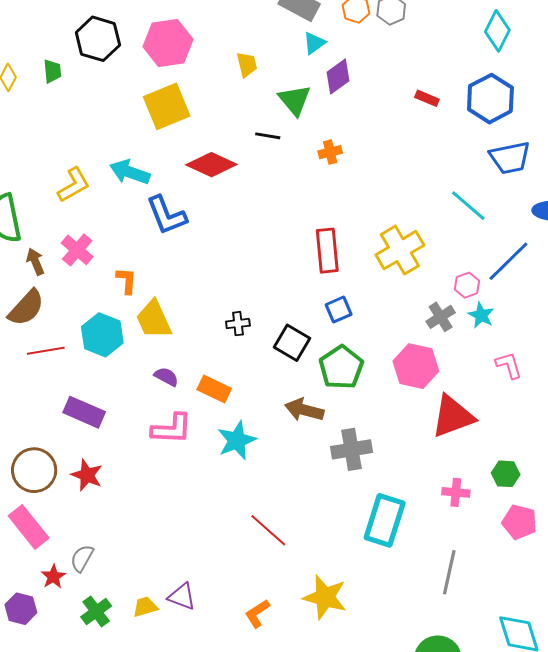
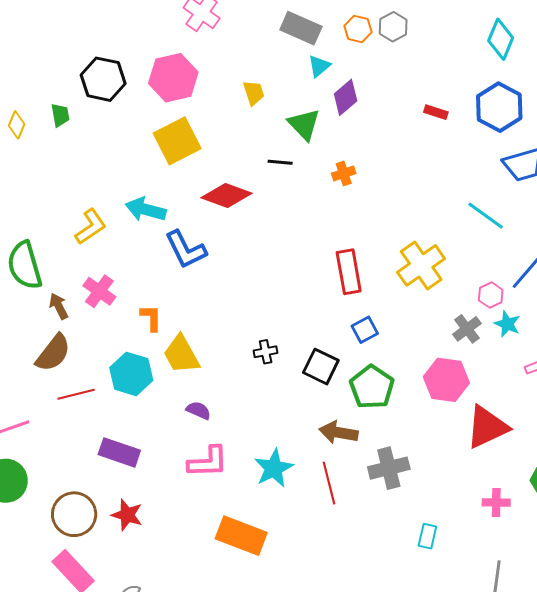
orange rectangle: (214, 389) -> (241, 536), moved, size x1.5
cyan rectangle: (385, 520) -> (427, 536), size x0.5
red line: (268, 530) -> (329, 483), moved, turned 39

